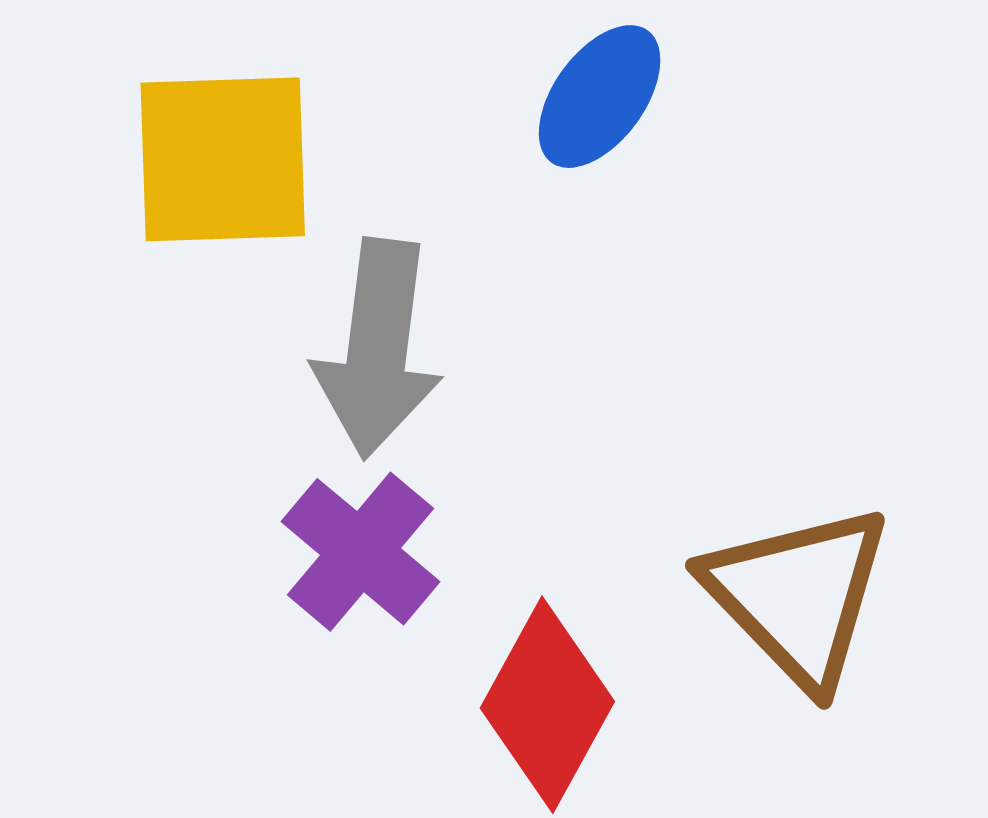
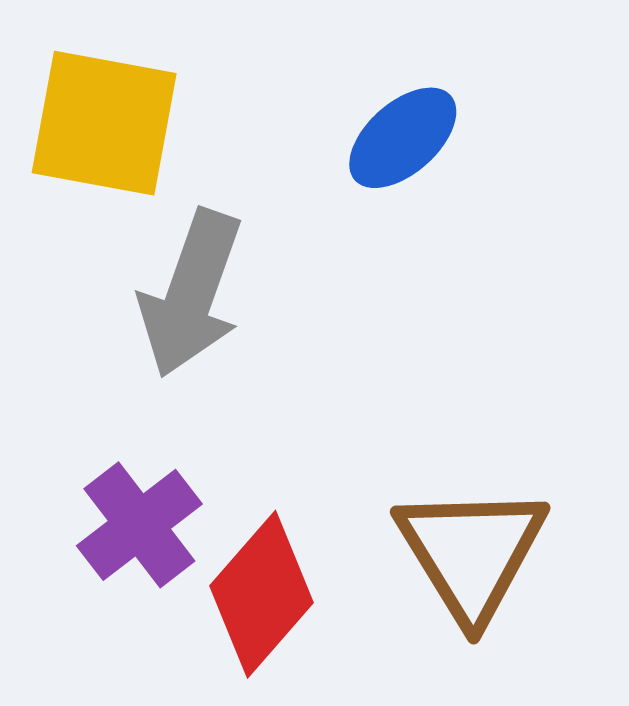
purple cross: (360, 552) -> (139, 525), moved

